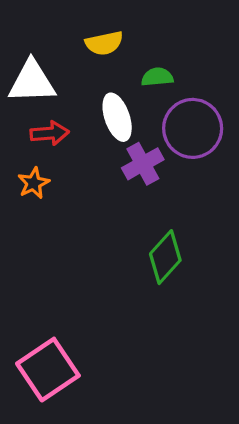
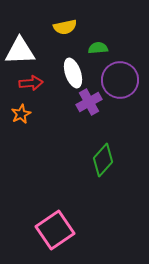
pink square: (48, 370) -> (55, 230), moved

